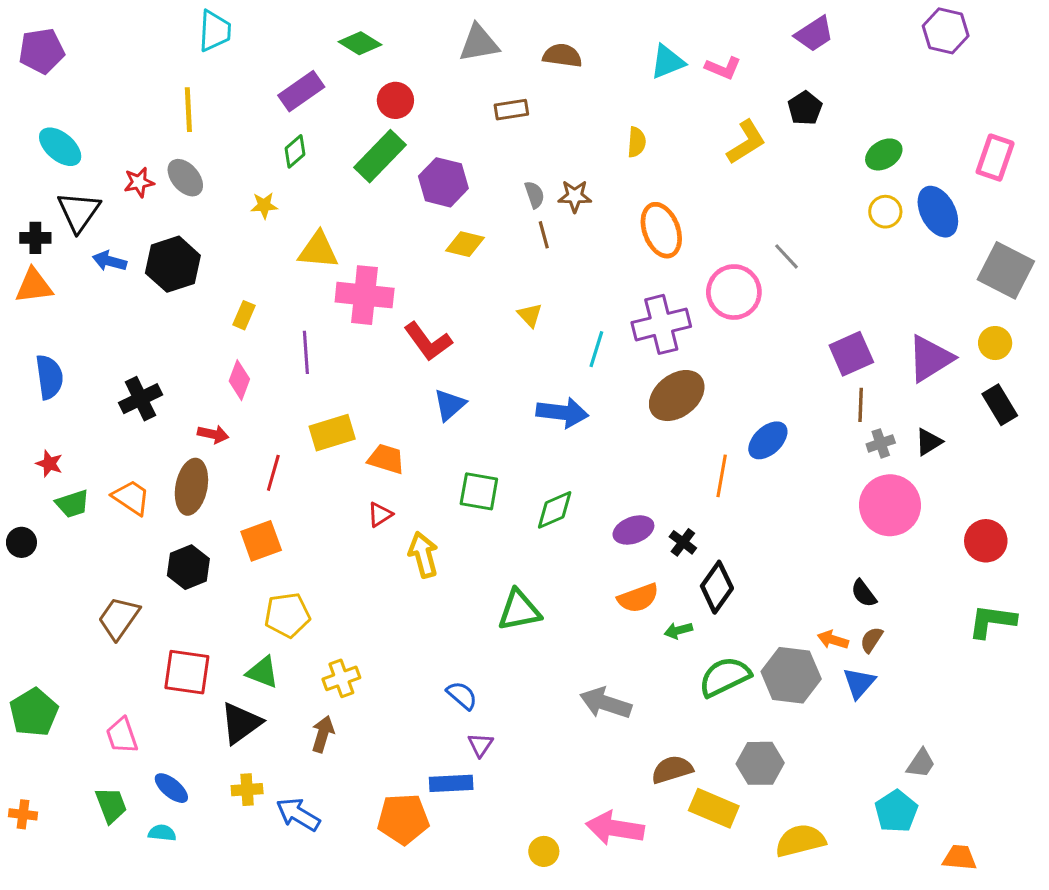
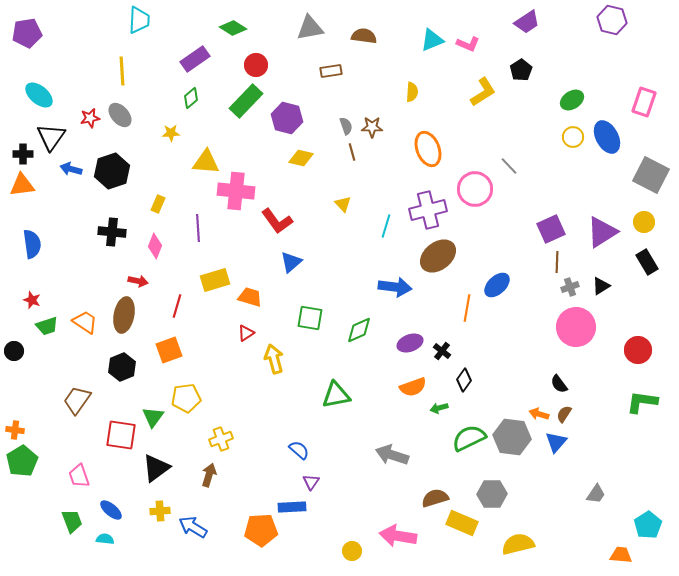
black cross: (140, 399) -> (112, 232), moved, turned 32
blue arrow: (562, 413) -> (395, 287), moved
black diamond: (717, 587) -> (464, 380), size x0.7
green triangle: (263, 672) -> (153, 417), moved, turned 45
cyan pentagon: (896, 811) -> (648, 525), moved
orange cross: (23, 814) -> (15, 430), moved

